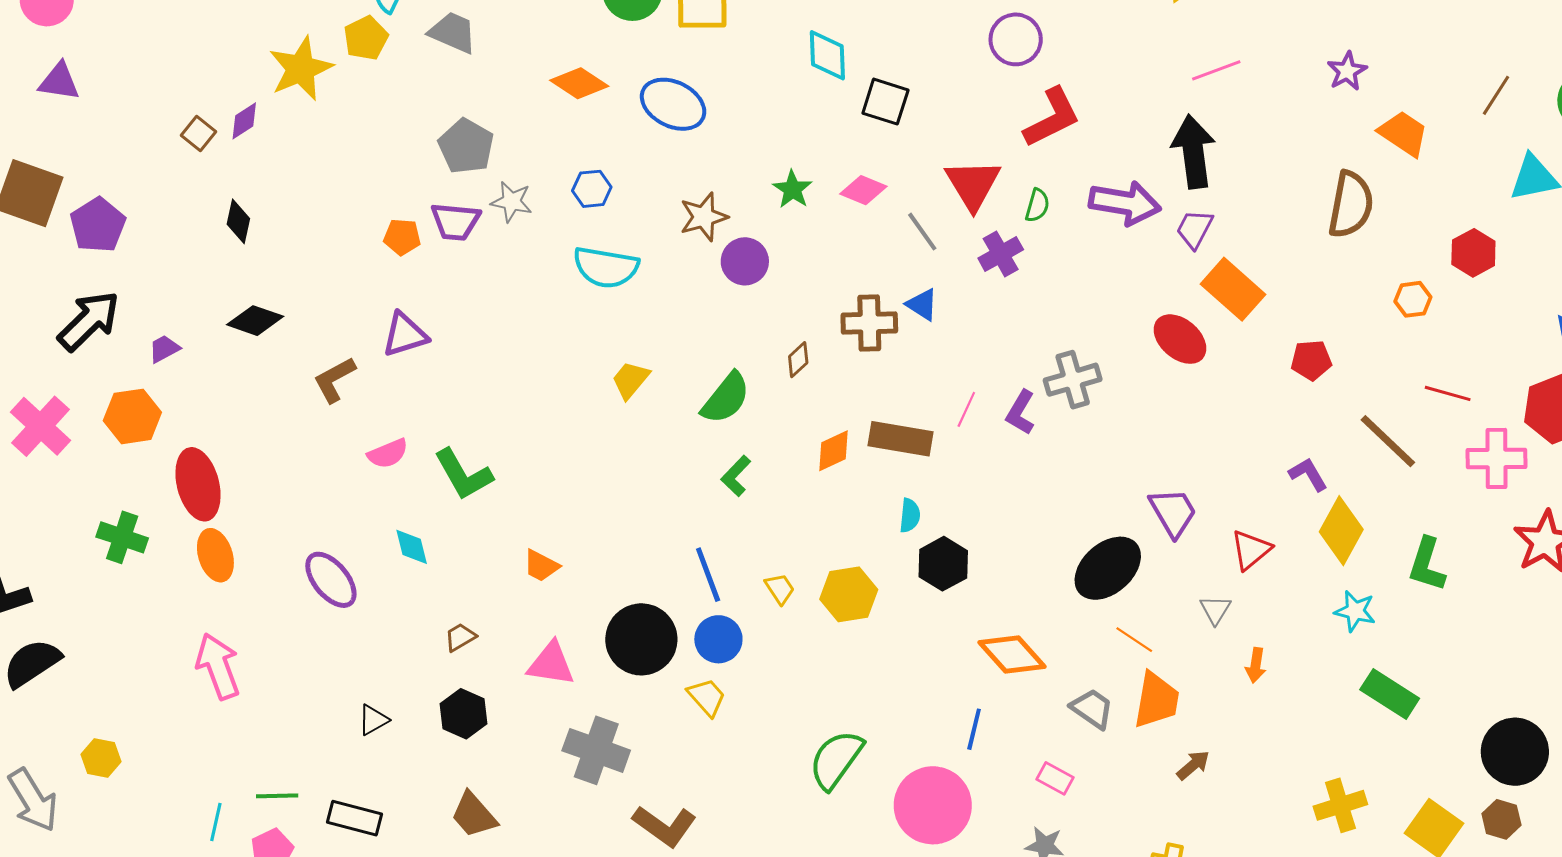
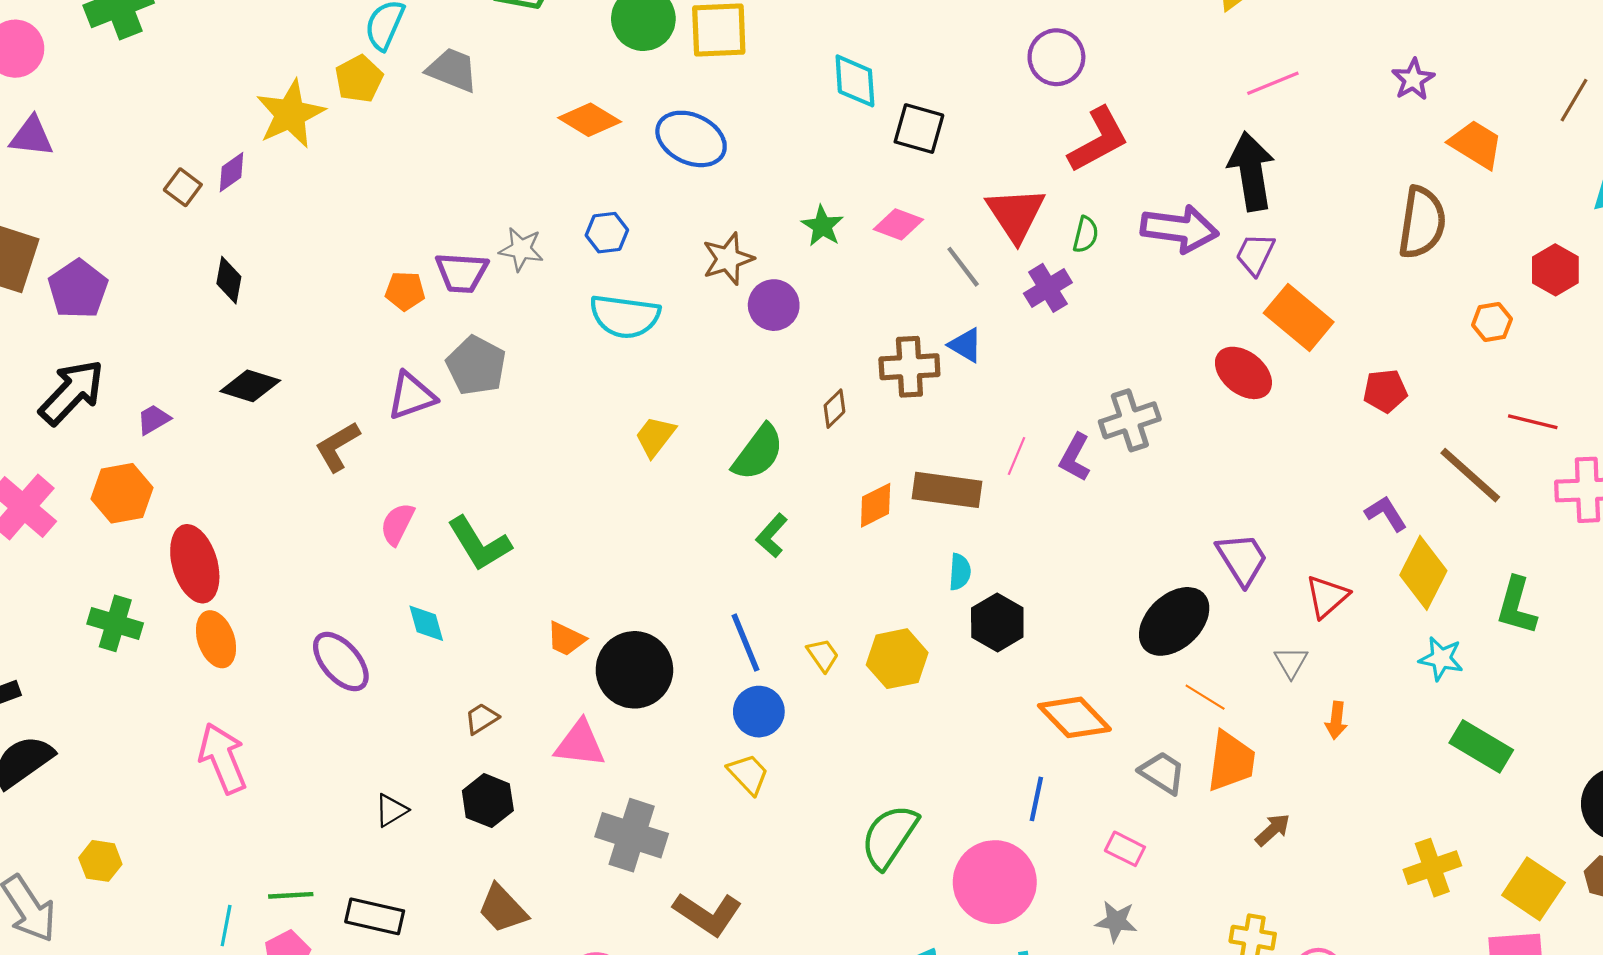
gray pentagon: (466, 146) -> (476, 366), moved
pink semicircle: (388, 454) -> (397, 524), turned 141
black circle: (641, 639) -> (634, 670), moved

